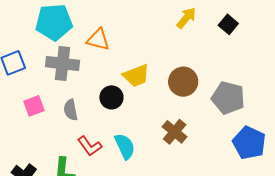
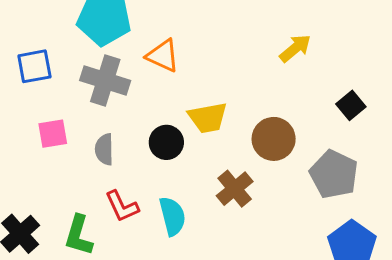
black square: (228, 24) -> (351, 105), moved
brown cross: (175, 132) -> (235, 189), moved

